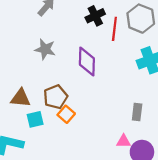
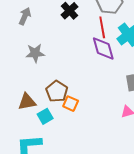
red line: (114, 29) -> (102, 27), moved
purple diamond: (87, 62) -> (103, 48), moved

